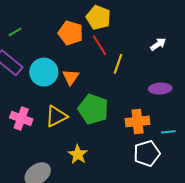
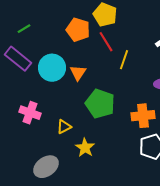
yellow triangle: (56, 116) -> (64, 127), moved, size x0.7

